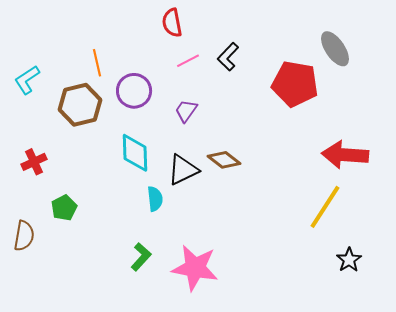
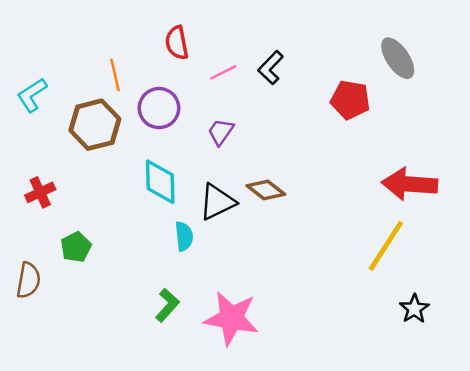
red semicircle: (172, 23) -> (177, 43), moved
red pentagon: (295, 84) -> (350, 100), size x0.7

